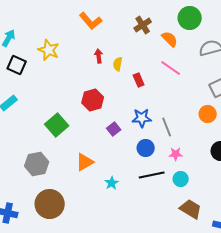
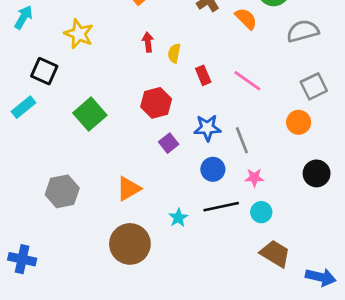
black square: (17, 65) -> (44, 71), moved
pink line: (171, 68) -> (247, 81), moved
red hexagon: (93, 100) -> (156, 103), moved
green square: (57, 125) -> (90, 114), moved
cyan star: (112, 183) -> (178, 218), moved
brown circle: (50, 204) -> (130, 244), moved

